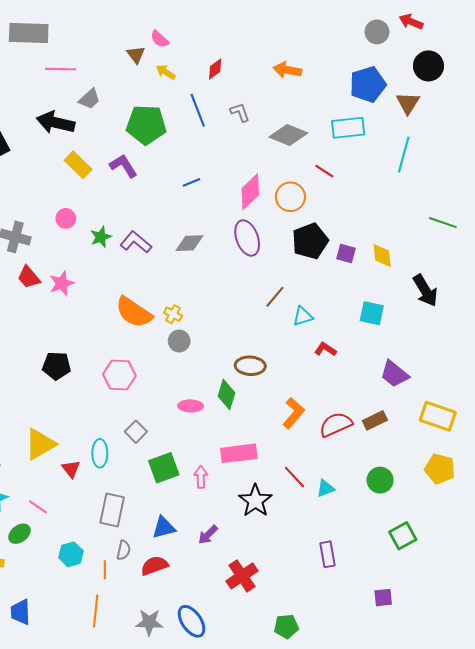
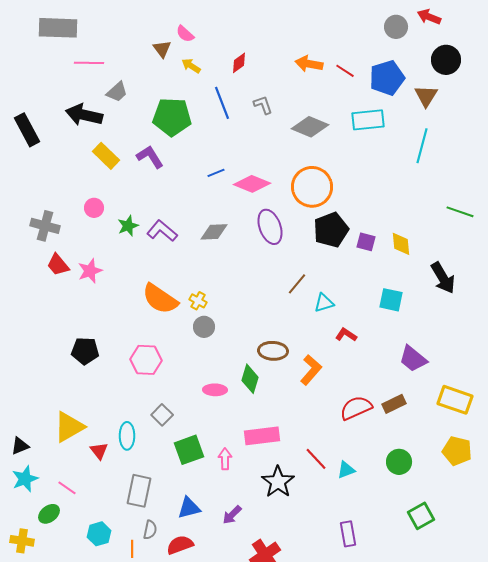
red line: (324, 171) -> (345, 71), moved
pink diamond: (250, 192) -> (252, 184), moved, turned 66
orange circle: (290, 197) -> (312, 187), size x1.4
orange L-shape: (294, 413) -> (311, 370), moved

